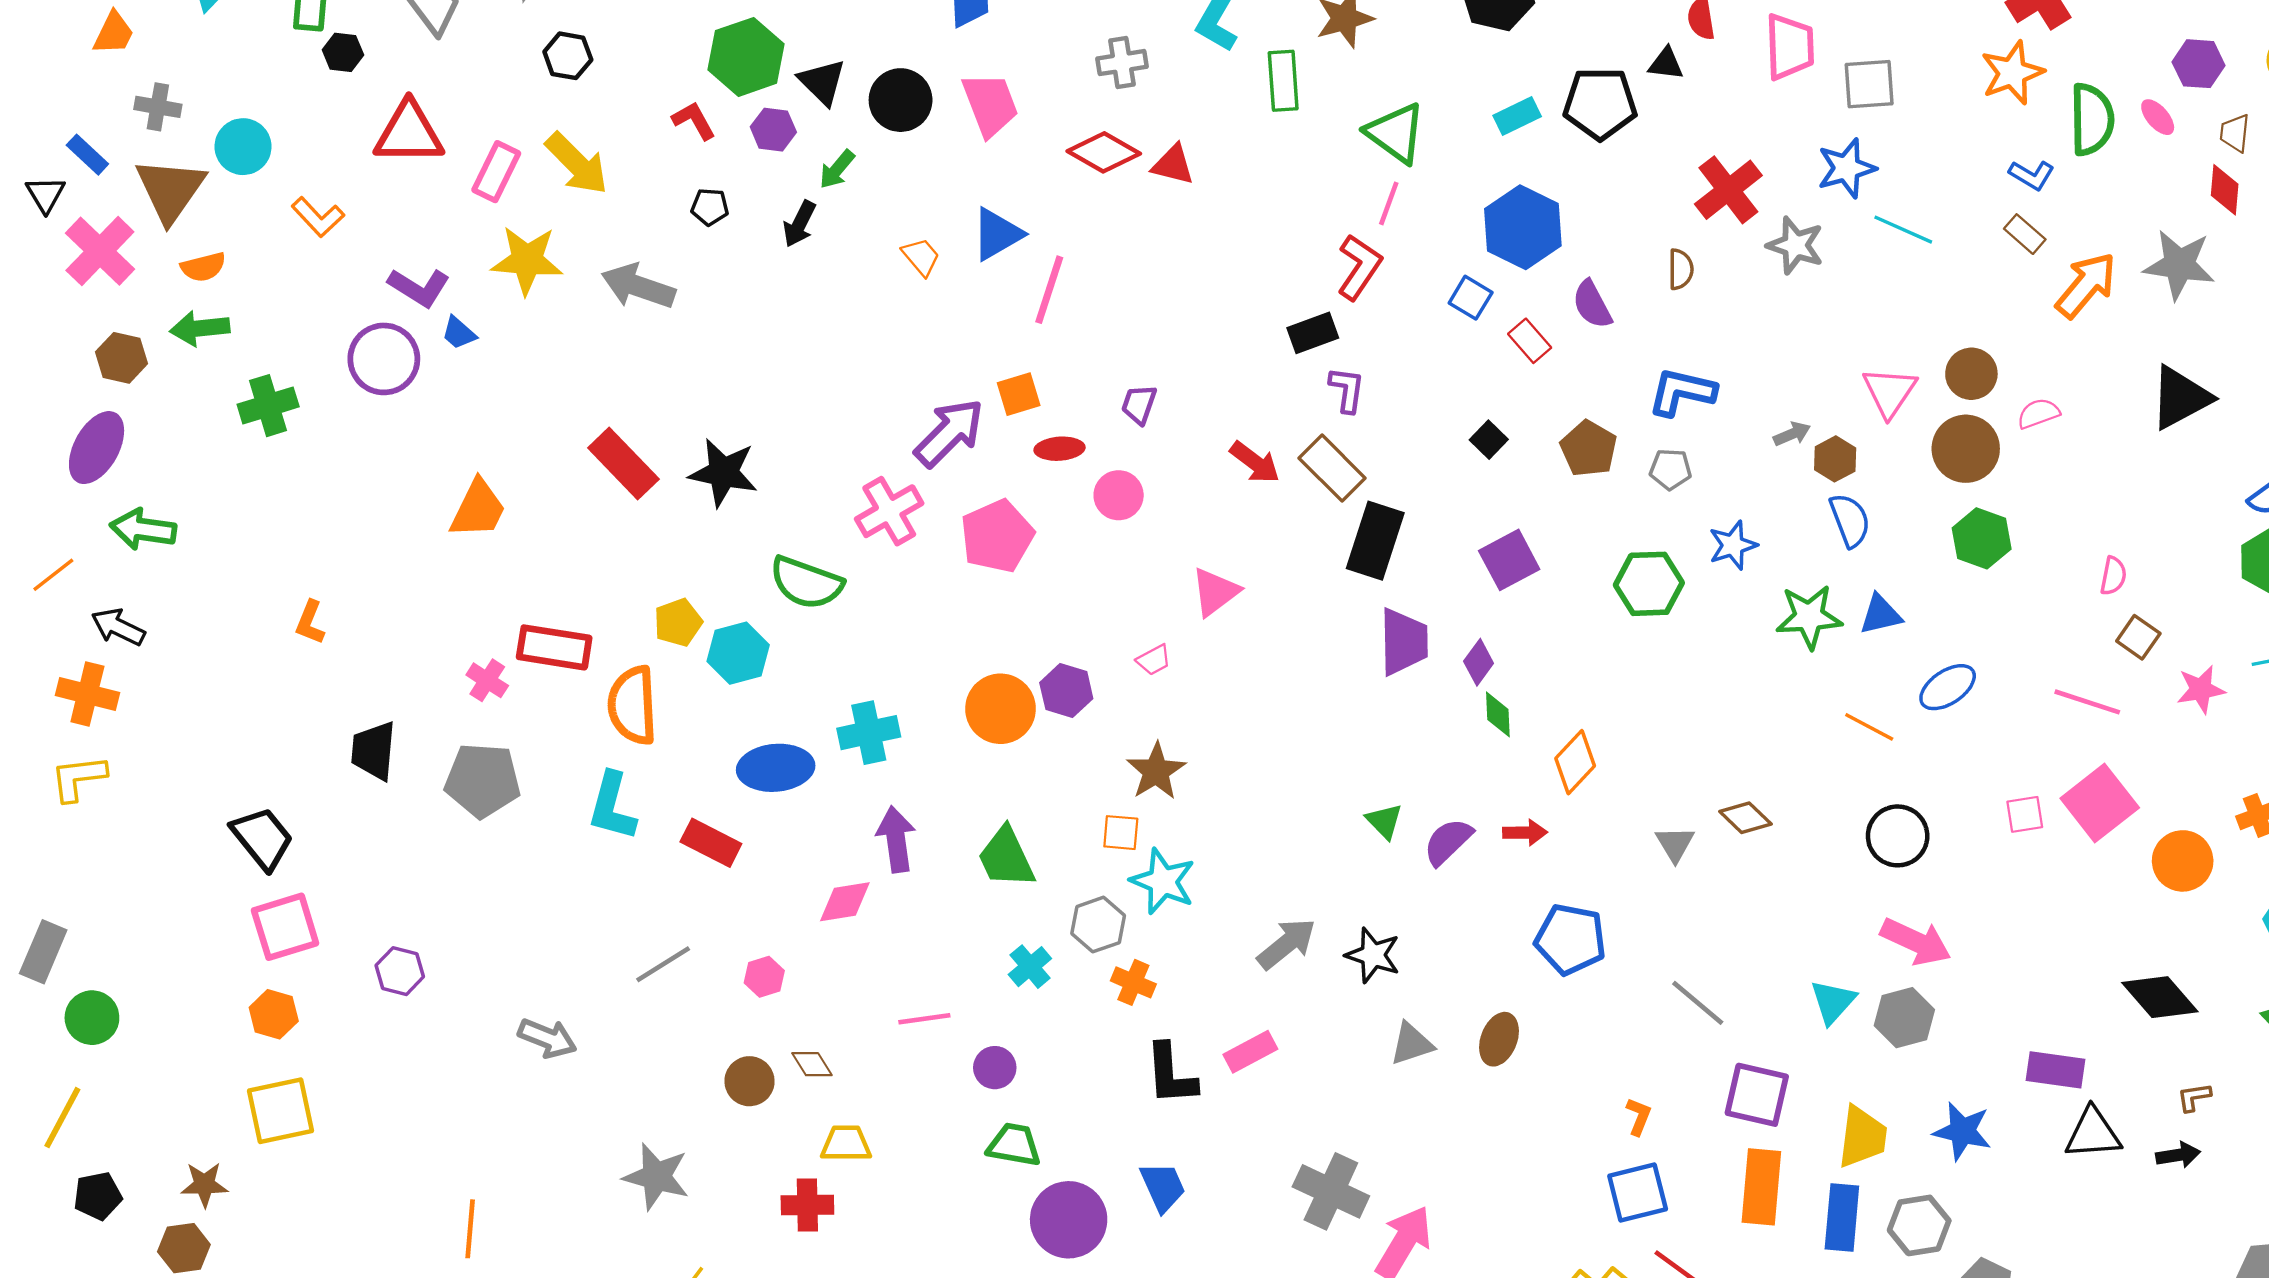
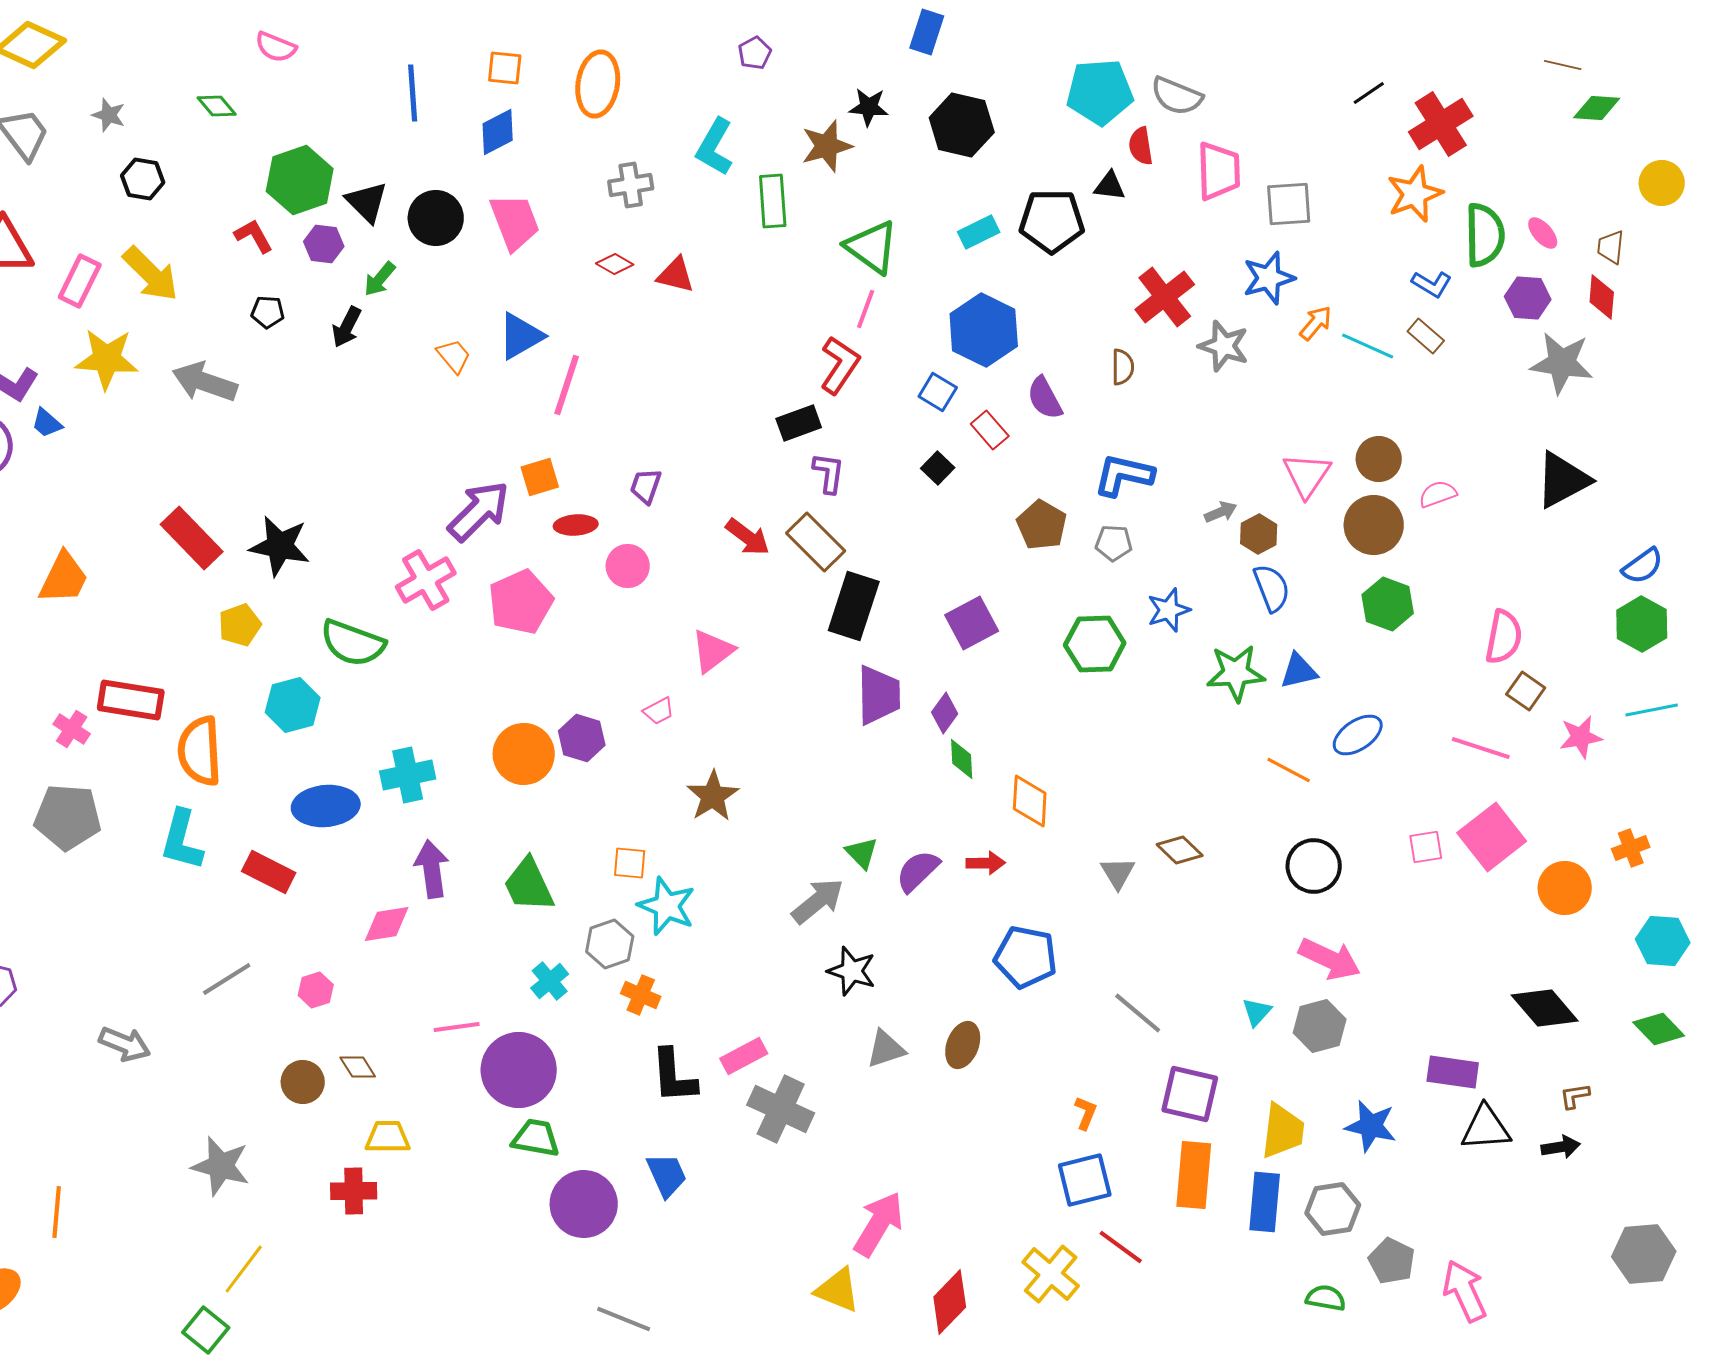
purple hexagon: (2199, 64) -> (1528, 298), moved
red diamond: (1104, 152) -> (615, 264), size x0.6
cyan line: (1903, 230) -> (1368, 346), moved
orange arrow: (2086, 285) -> (1316, 323), moved, size x0.6
black square: (1489, 440) -> (938, 468), moved
pink semicircle: (2113, 576) -> (1504, 637), size x1.6
yellow pentagon: (678, 622) -> (240, 625), moved
orange diamond: (1575, 762) -> (1030, 801), turned -40
brown star: (1156, 771) -> (713, 796), moved
gray arrow: (1287, 944) -> (818, 901), moved
cyan triangle: (1833, 1002) -> (1257, 1012), size x0.7
purple circle: (995, 1068) -> (519, 1070), size x2.0
gray cross: (1331, 1191) -> (781, 1109), moved

